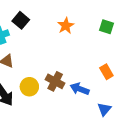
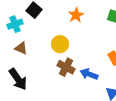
yellow circle: (29, 87) -> (60, 44), moved

